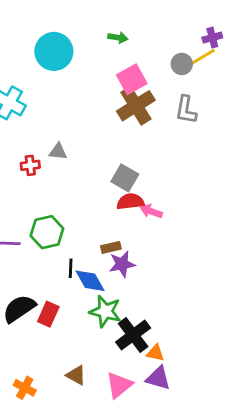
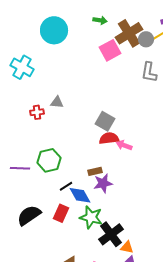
brown cross: (136, 106) -> (129, 33), moved
black line: (71, 268) -> (66, 186), turned 56
red rectangle: (48, 314) -> (61, 213), moved

